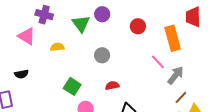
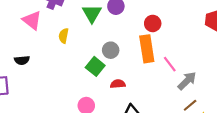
orange rectangle: (173, 38) -> (147, 49), moved
yellow semicircle: (57, 47) -> (64, 36), turned -80
green square: (72, 86) -> (95, 66), moved

